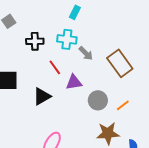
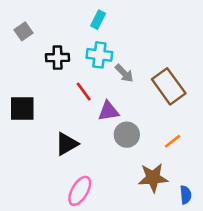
cyan rectangle: (75, 12) -> (98, 20), moved
black triangle: (42, 96) -> (67, 144), moved
gray circle: (98, 100) -> (127, 135), moved

